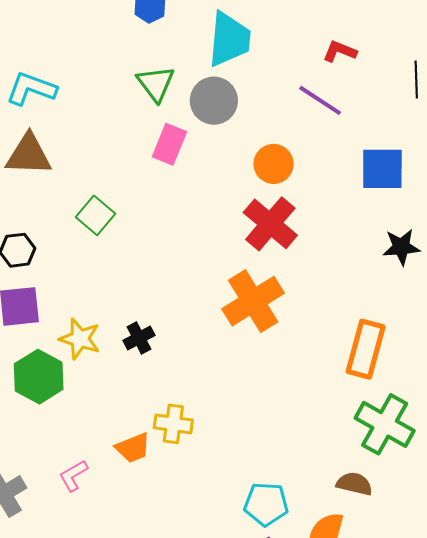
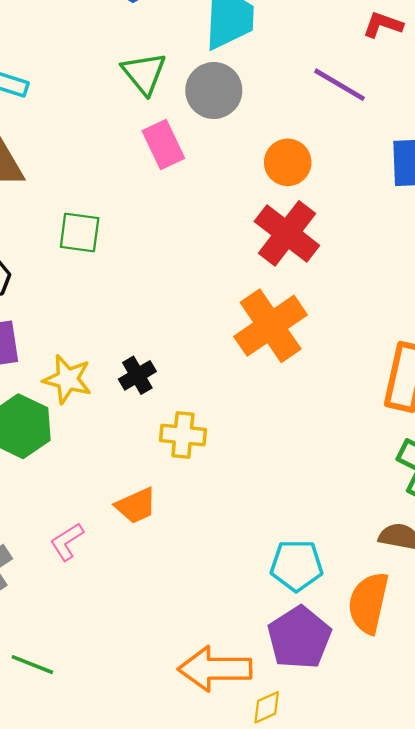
red L-shape: (340, 51) -> (383, 25), moved
pink rectangle: (169, 144) -> (163, 144), turned -45
green square: (95, 215) -> (80, 232), turned -30
yellow cross: (173, 424) -> (183, 435), moved

